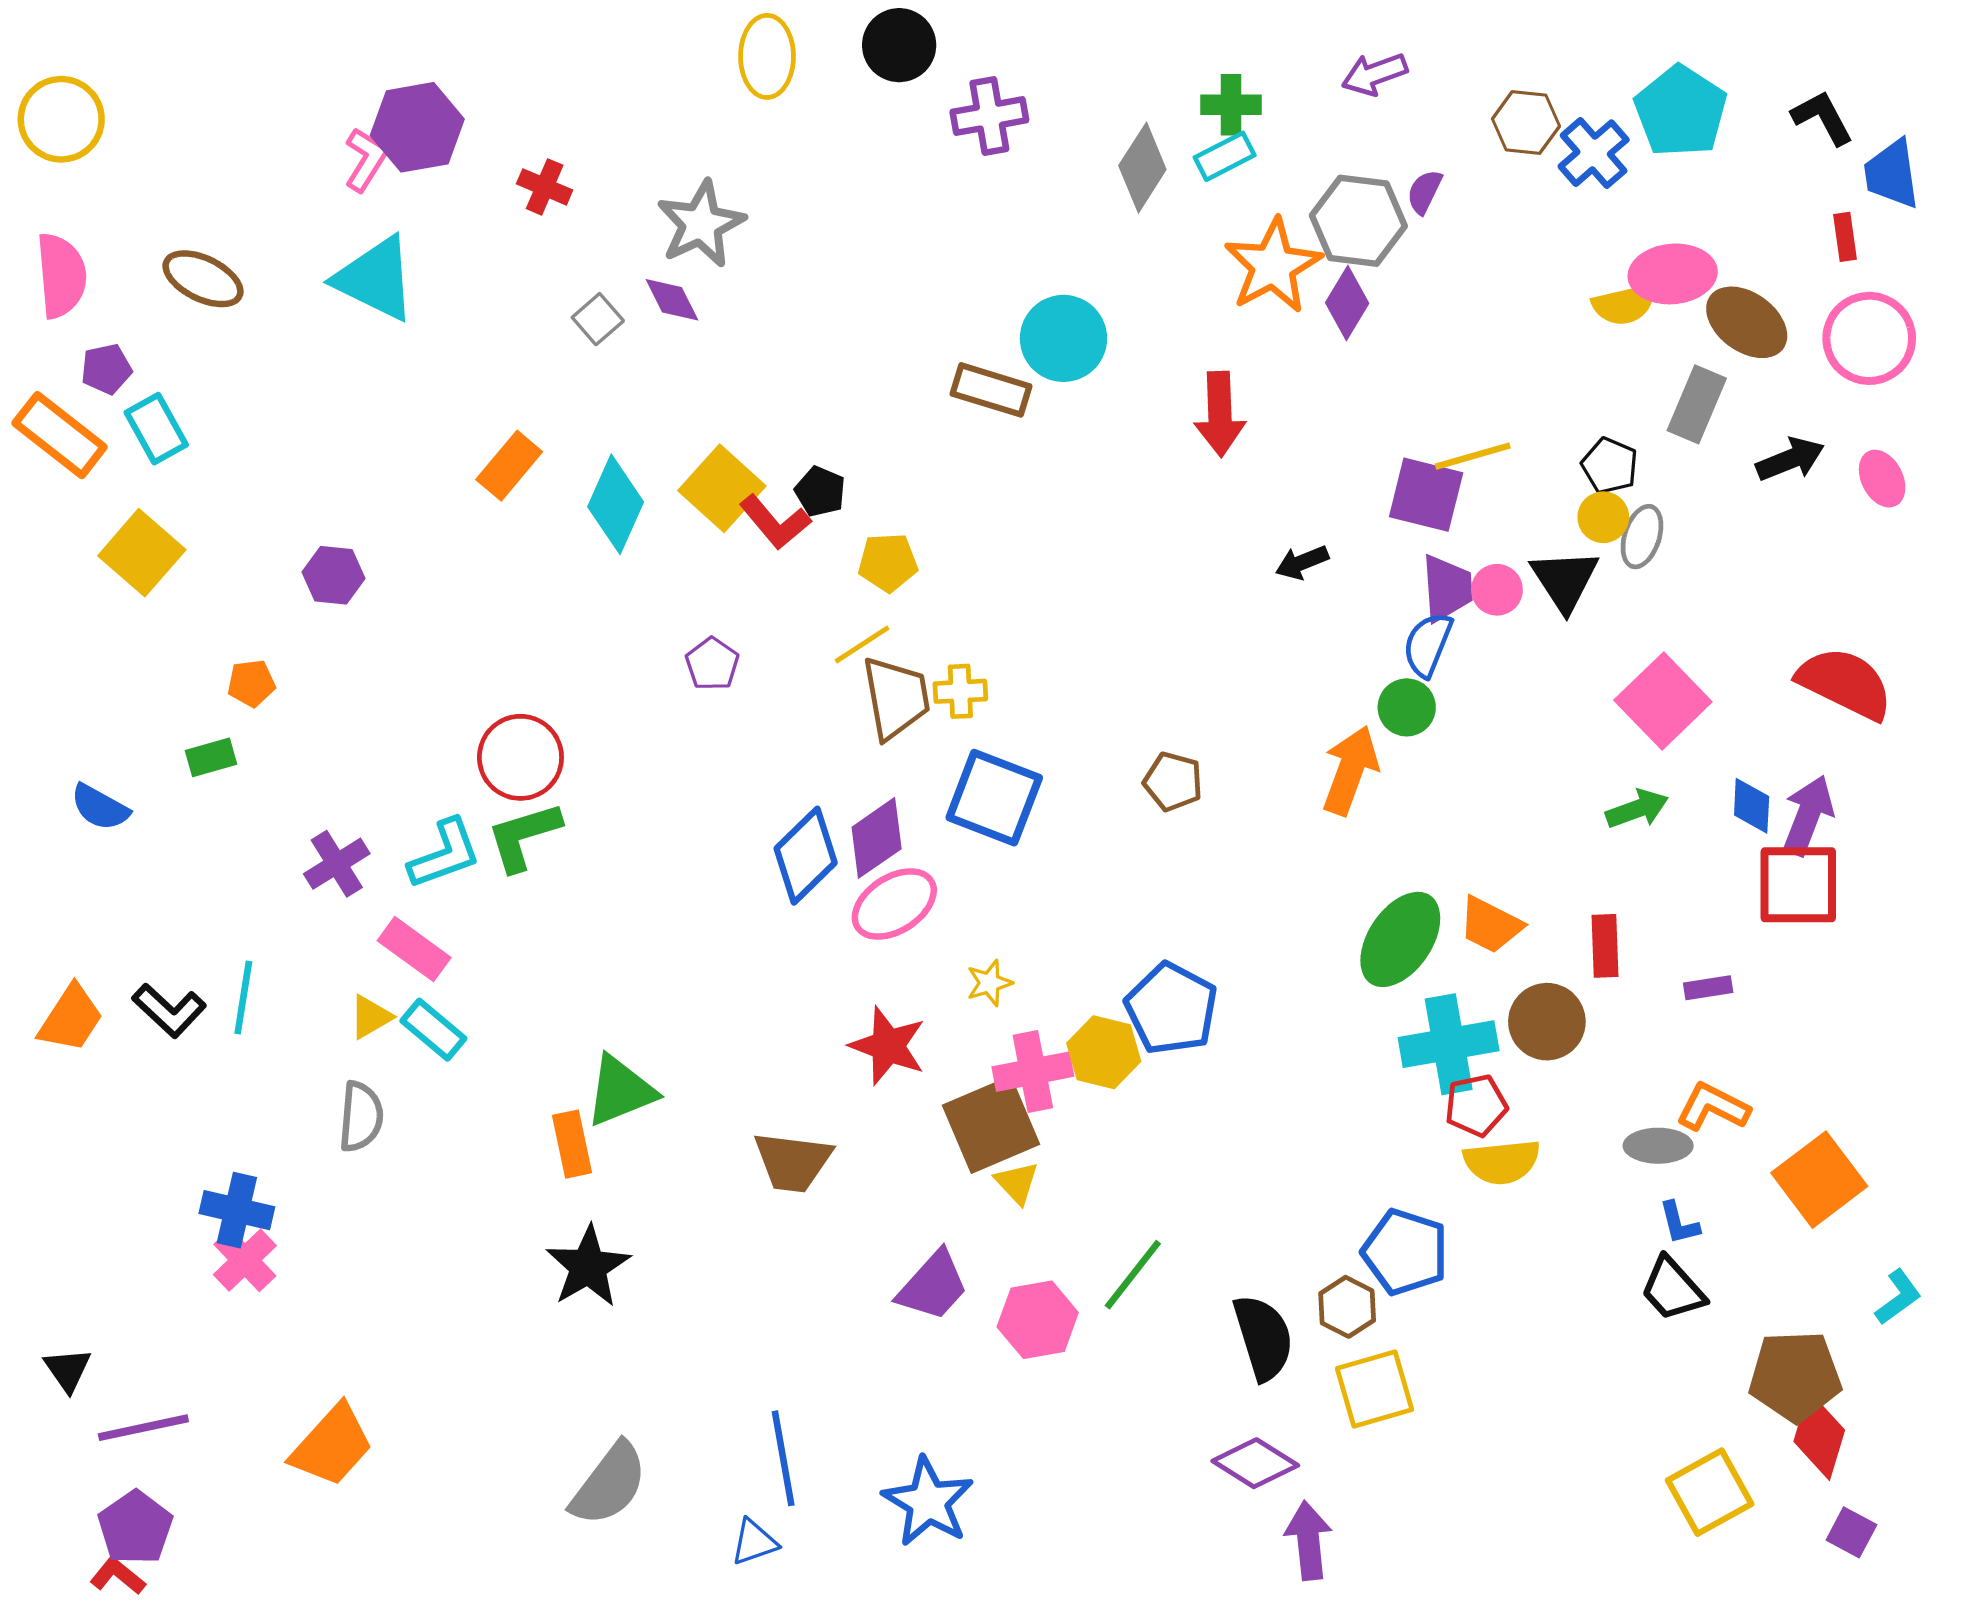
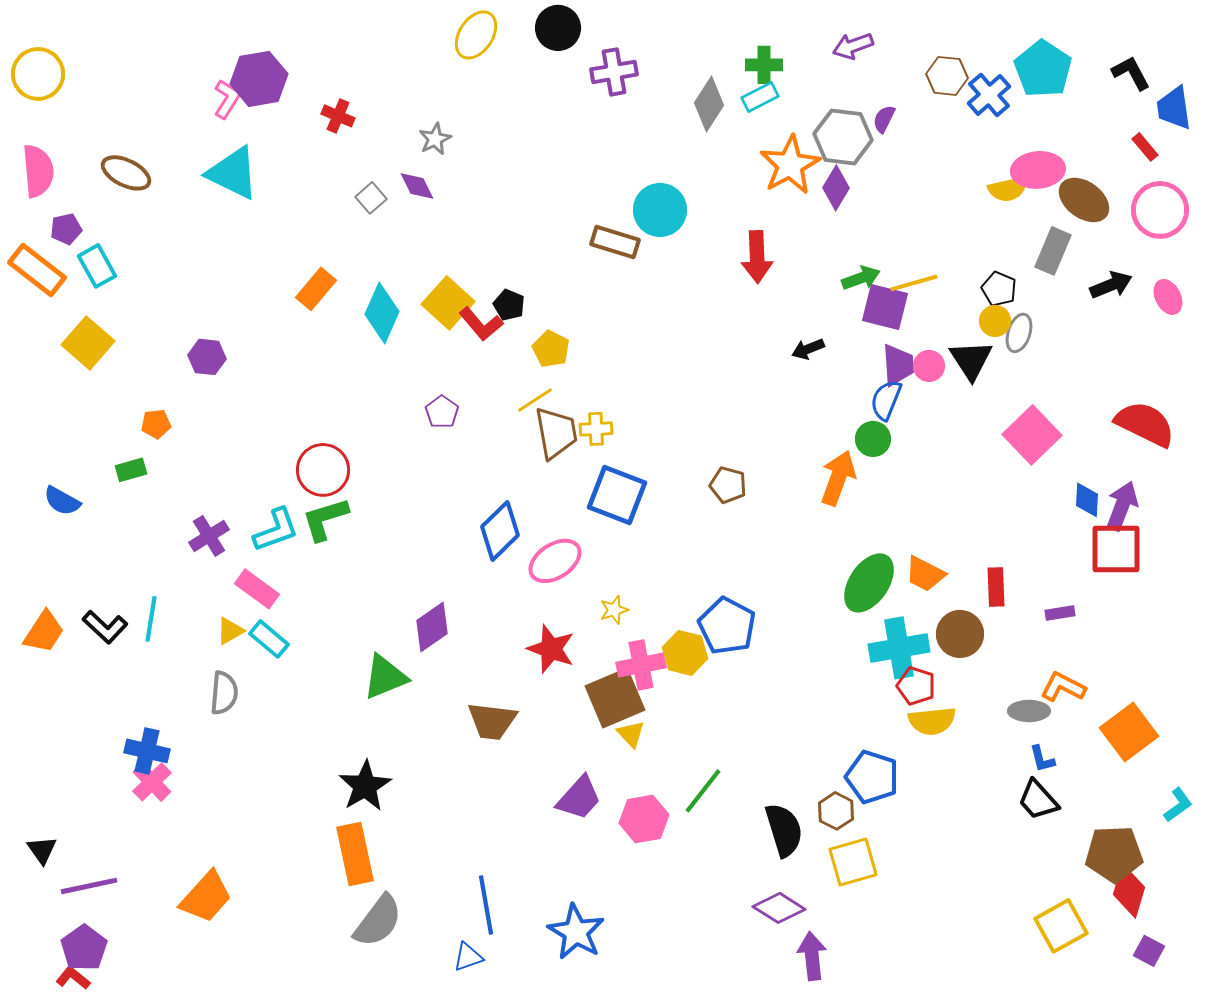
yellow ellipse: (767, 56) -> (476, 35), turned 33
gray star: (701, 224) -> (435, 139), size x0.6
red rectangle: (1845, 237) -> (1145, 147), turned -32
yellow pentagon: (888, 562) -> (551, 349), turned 30
green arrow: (1637, 809) -> (861, 278), moved
purple diamond: (877, 838) -> (432, 627), moved
red pentagon: (1476, 1105) -> (916, 686), turned 30
orange rectangle: (572, 1144) -> (355, 854), moved, size x1.5

